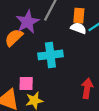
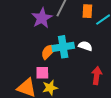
white semicircle: (78, 28) -> (85, 46), moved
orange semicircle: (14, 37) -> (49, 51), moved

